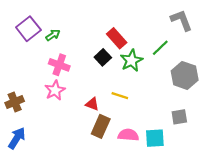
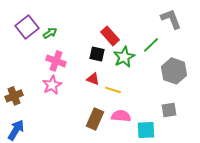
black square: (103, 57) -> (97, 54), turned -35
red triangle: (92, 104) -> (93, 79), moved
pink semicircle: (128, 135) -> (121, 116), moved

